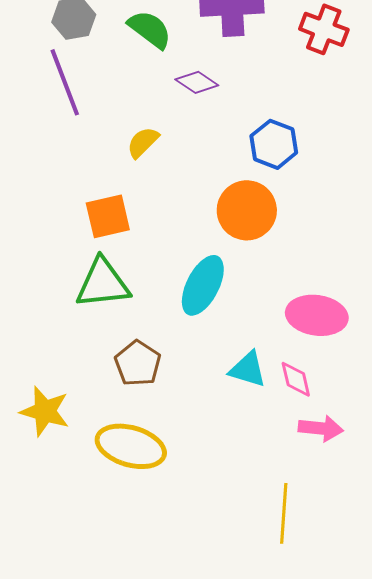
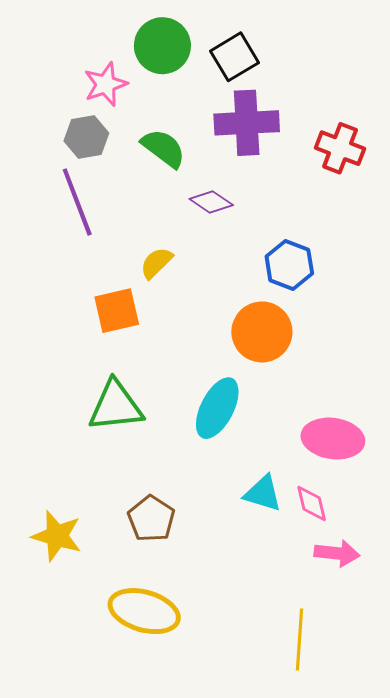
orange square: (108, 216) -> (117, 311), moved
brown pentagon: (138, 363) -> (151, 519), moved
yellow ellipse: (131, 446) -> (144, 611), moved

